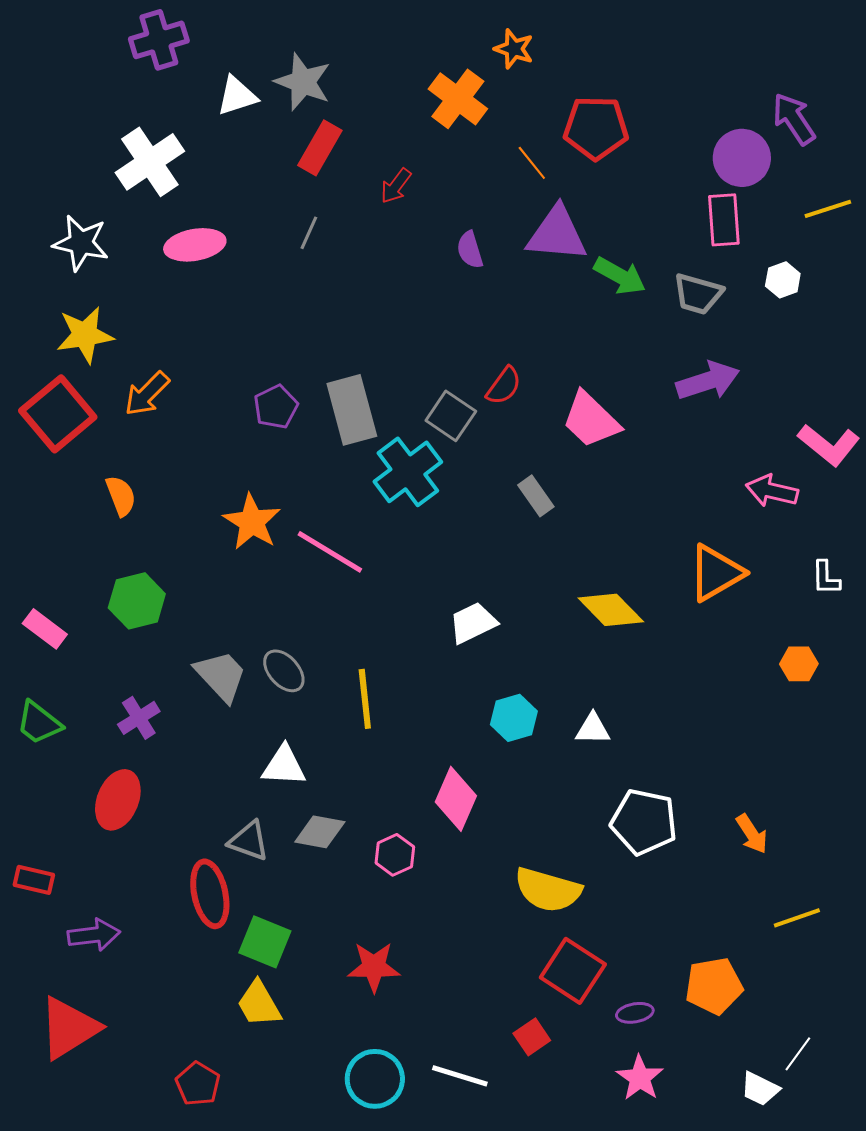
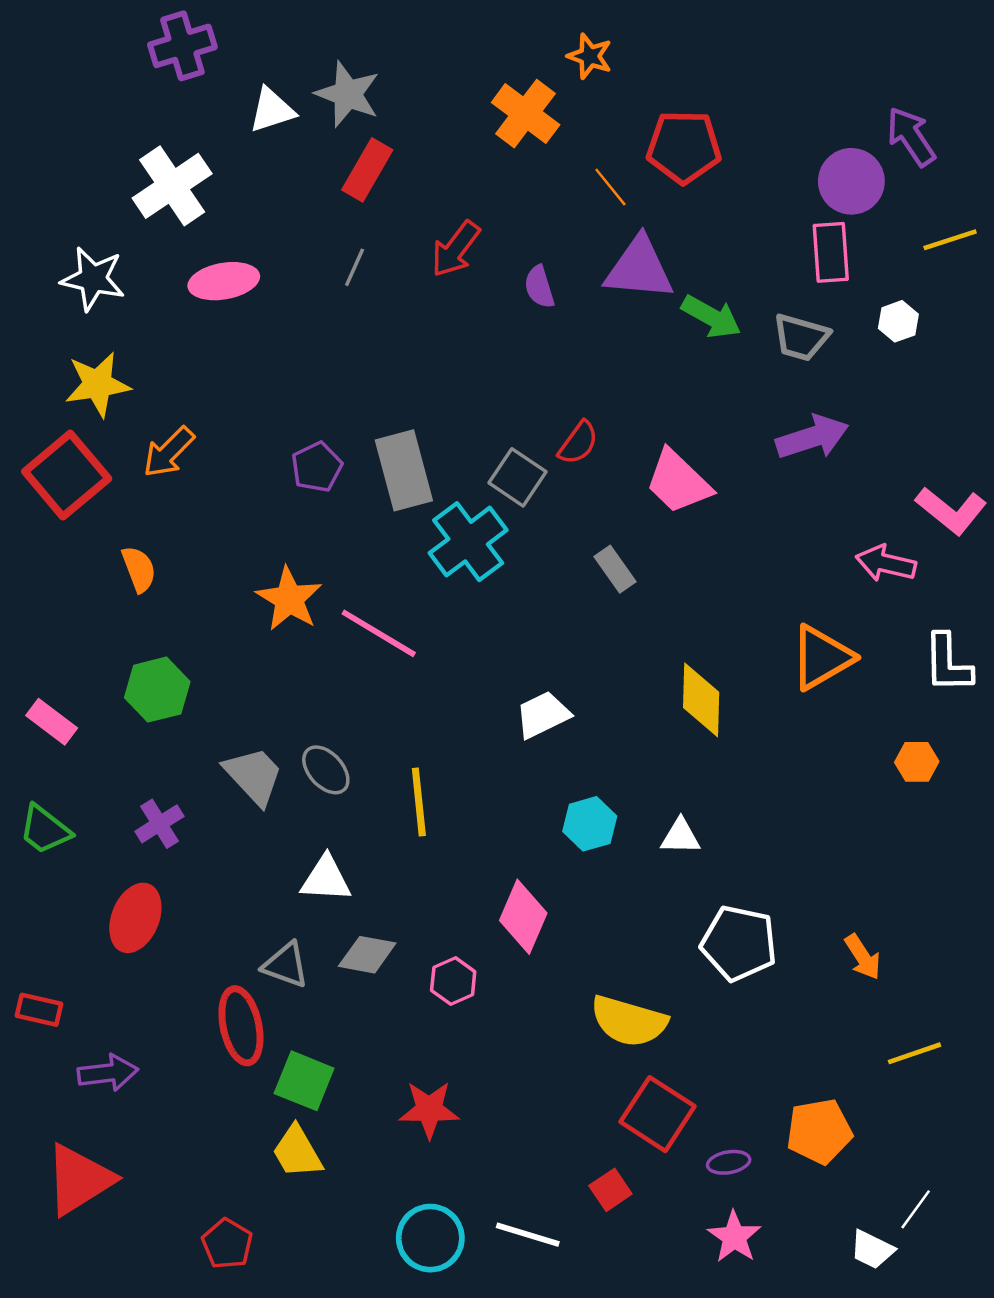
red arrow: (396, 186) -> (456, 249), moved, size x1.4
white L-shape: (826, 578) -> (948, 663), size x1.5
yellow diamond: (611, 610) -> (701, 700), turned 46

